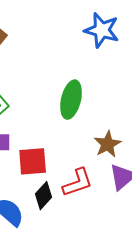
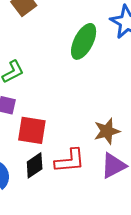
green ellipse: (71, 100) -> (84, 41), moved

